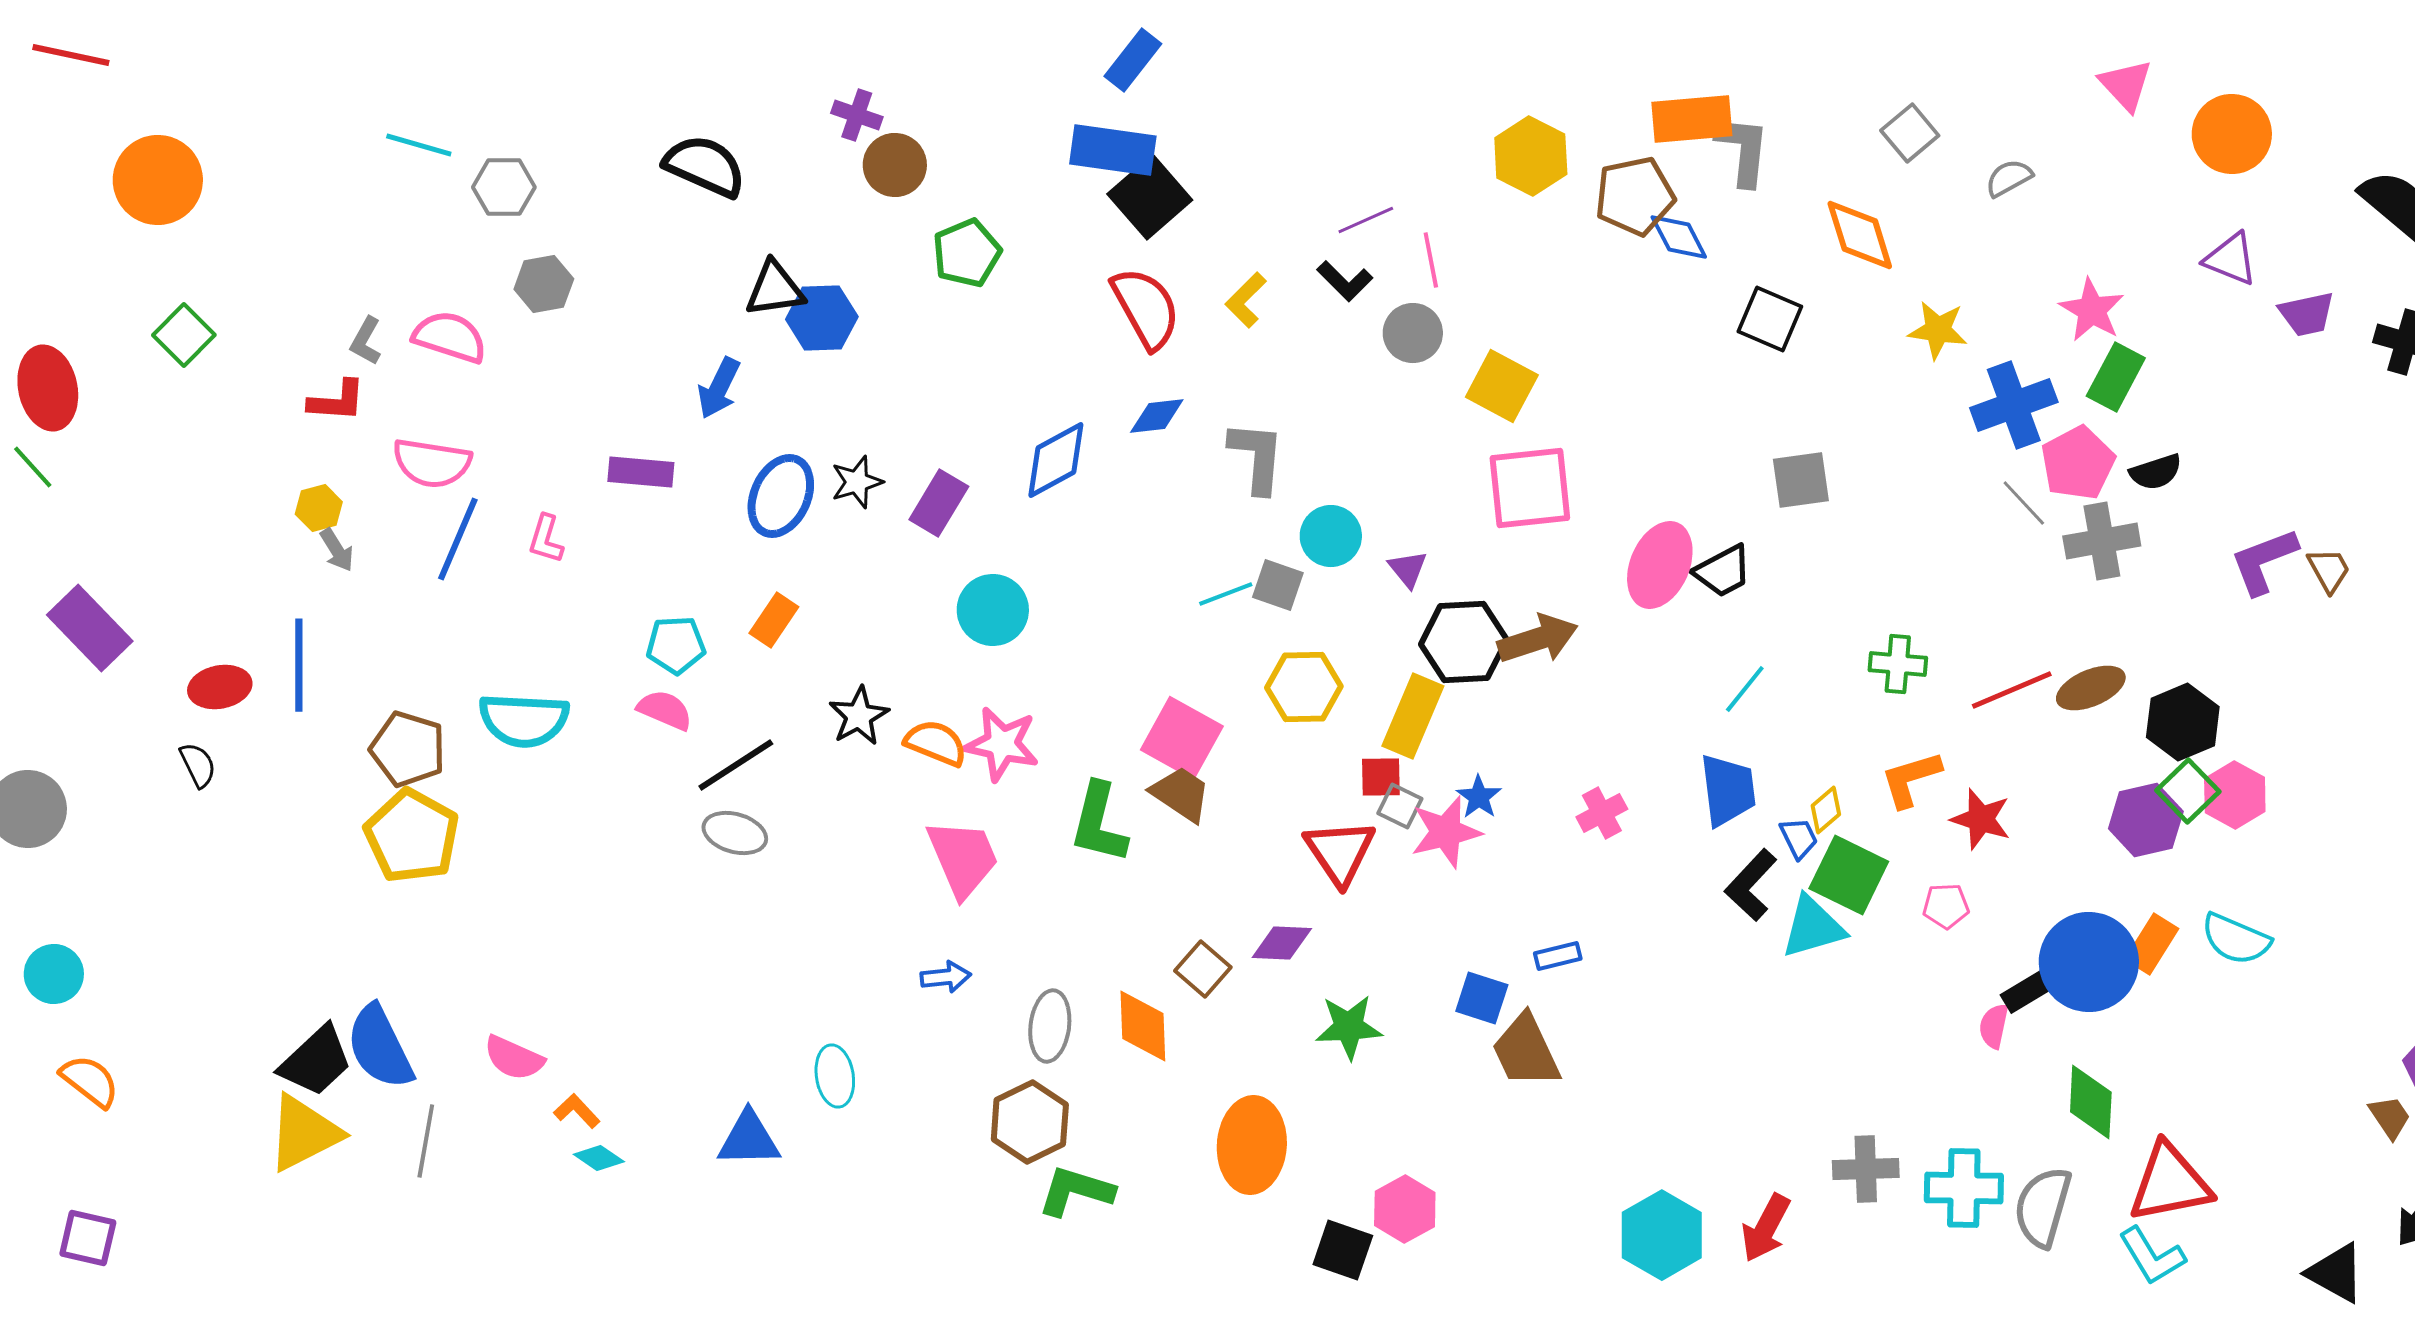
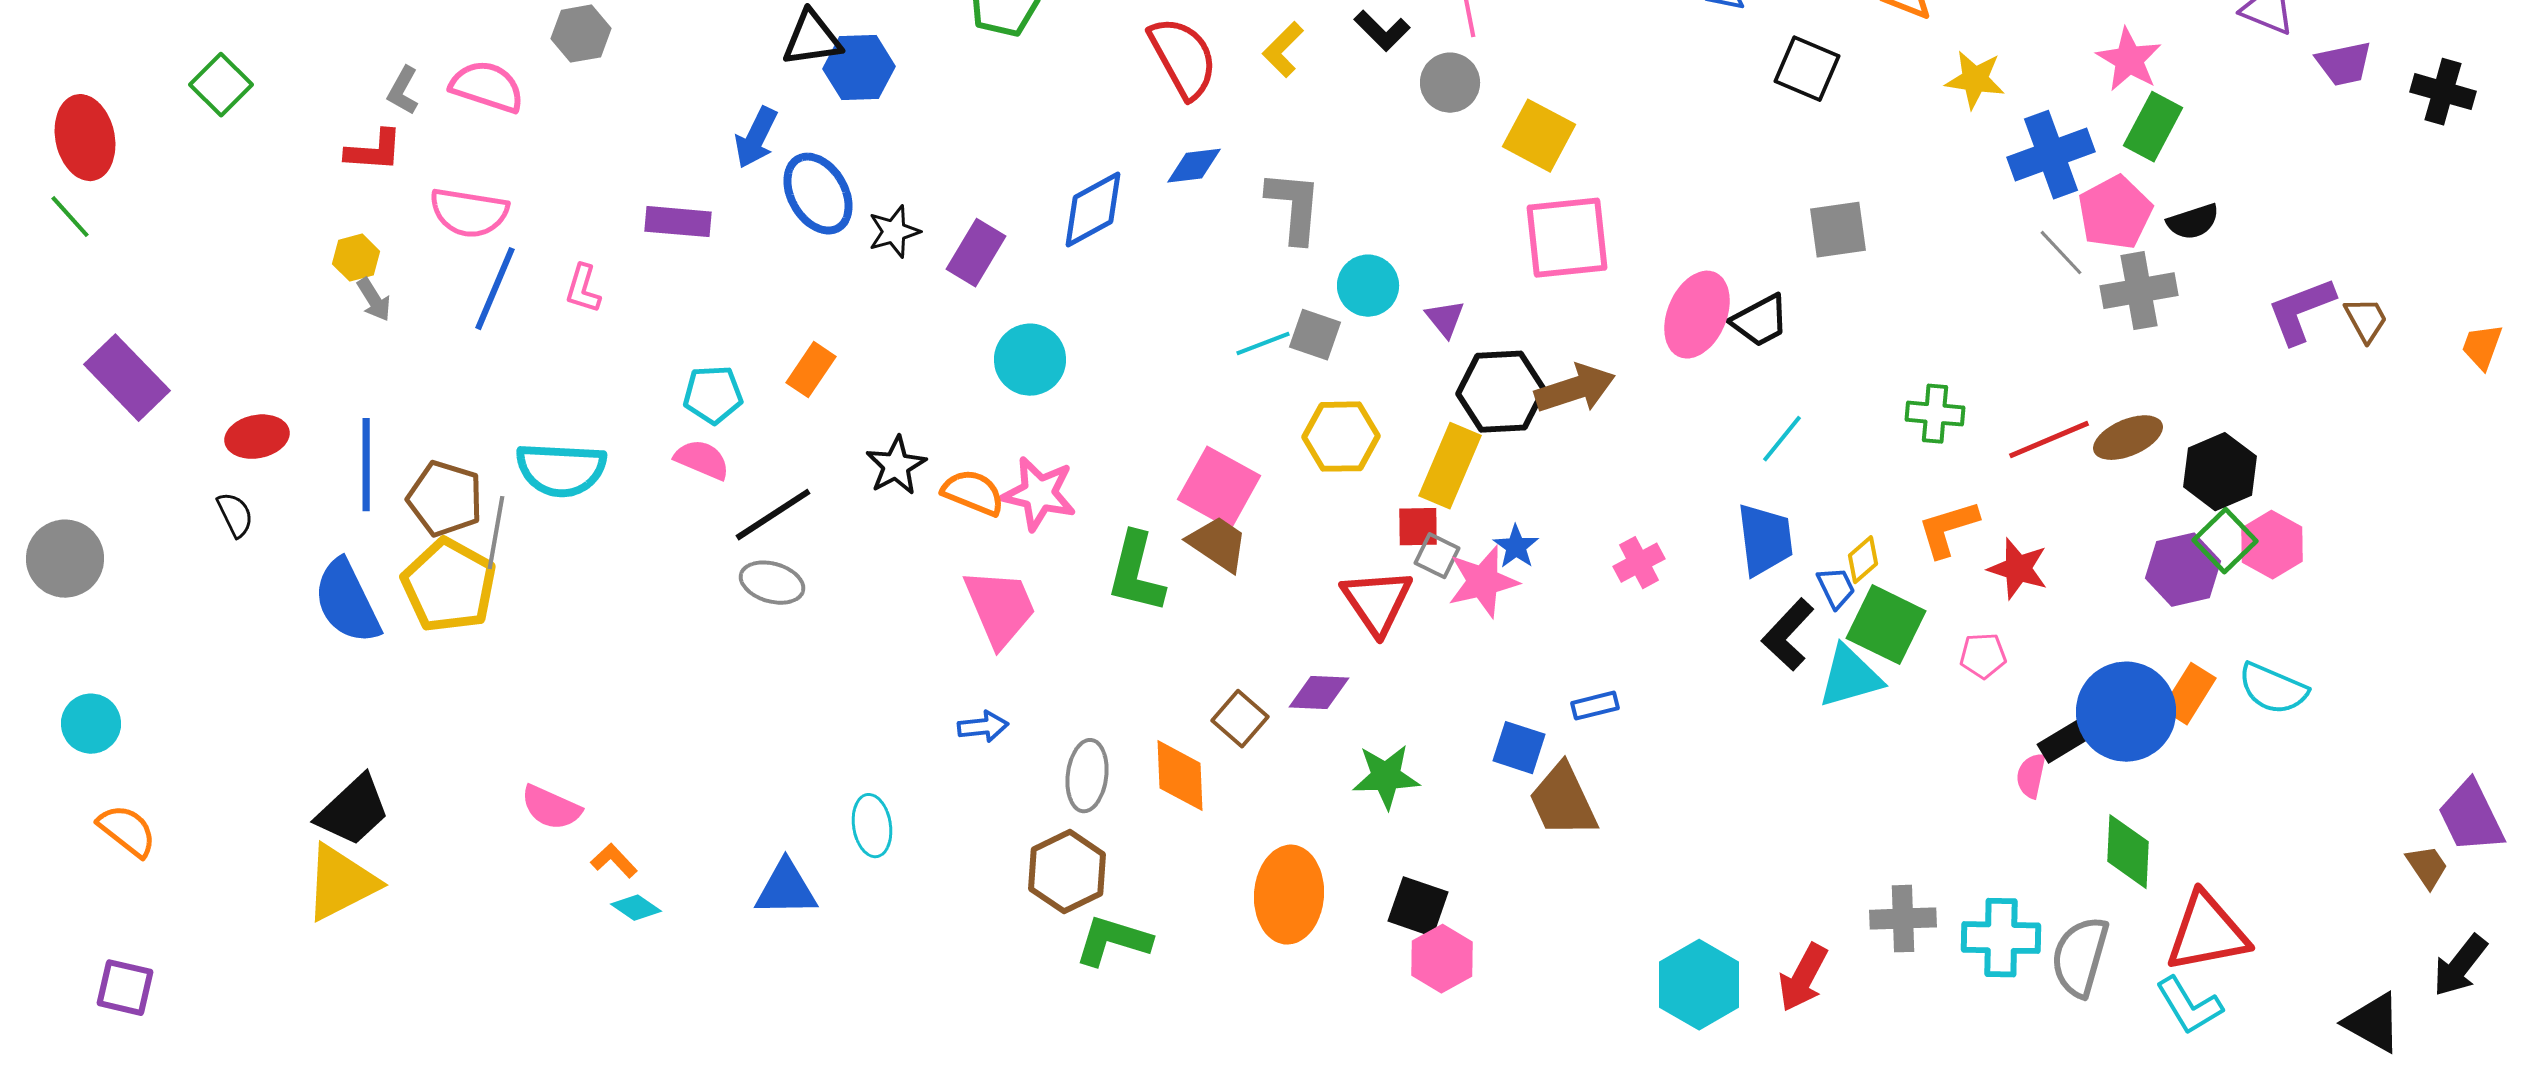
blue ellipse: (781, 496) -> (818, 194), moved, turned -54
blue line: (299, 665) -> (366, 465), moved
blue semicircle: (380, 1047) -> (347, 602), moved
gray line: (426, 1141) -> (496, 533), moved
black square: (1343, 1250) -> (1418, 907), moved

